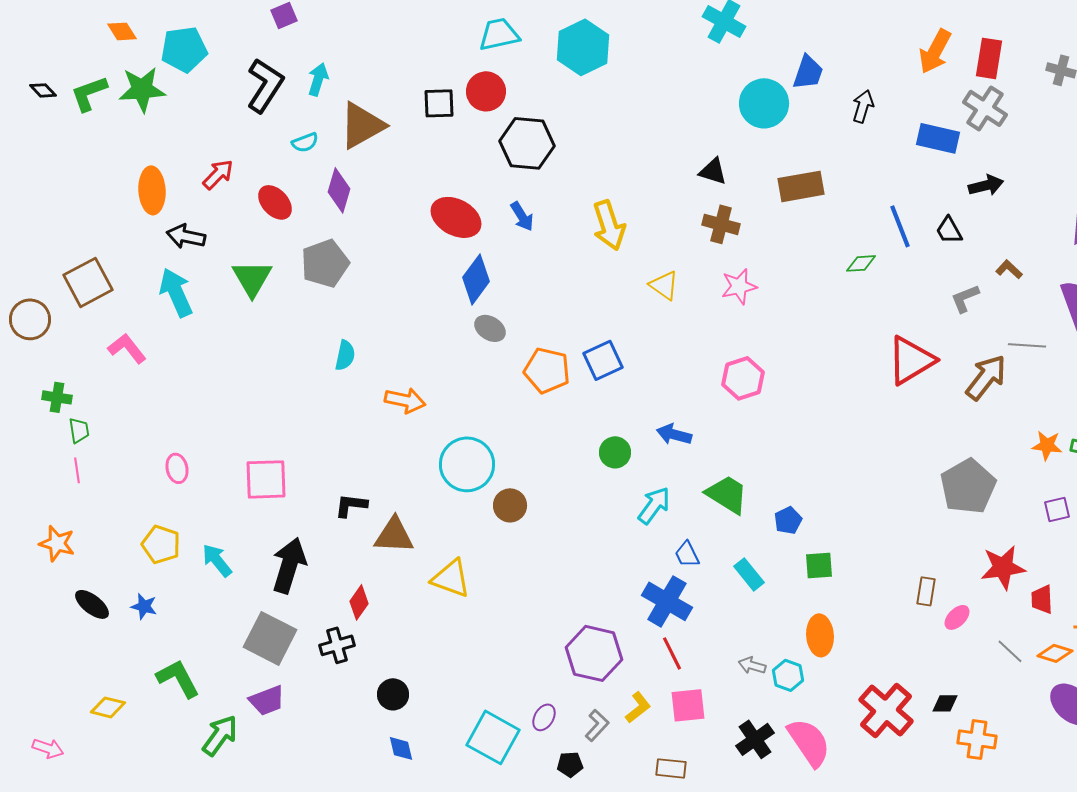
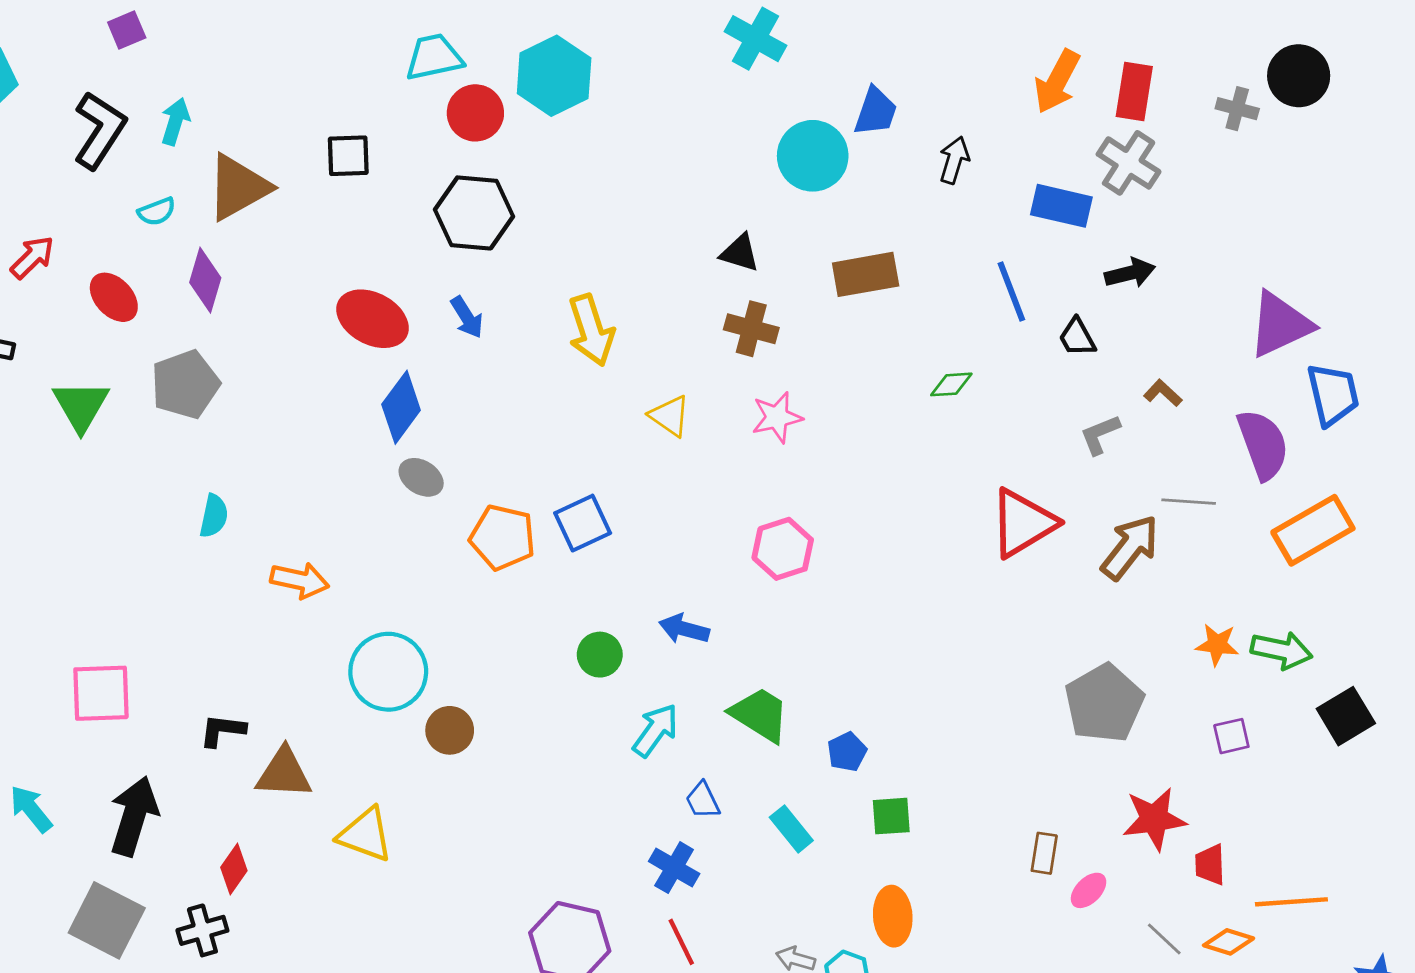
red circle: (486, 91) -> (475, 113), moved
blue line: (900, 226) -> (1011, 292), moved
blue cross: (667, 601) -> (674, 868), size x0.7

